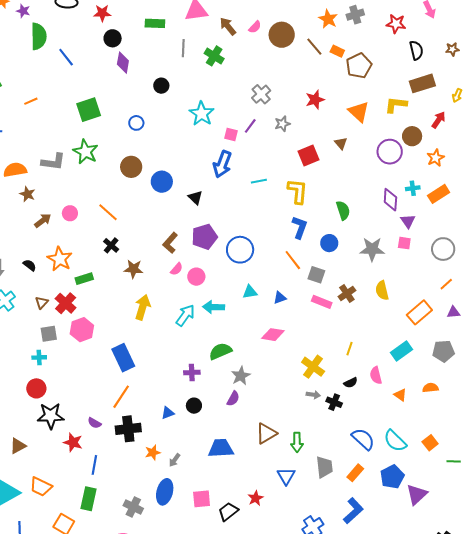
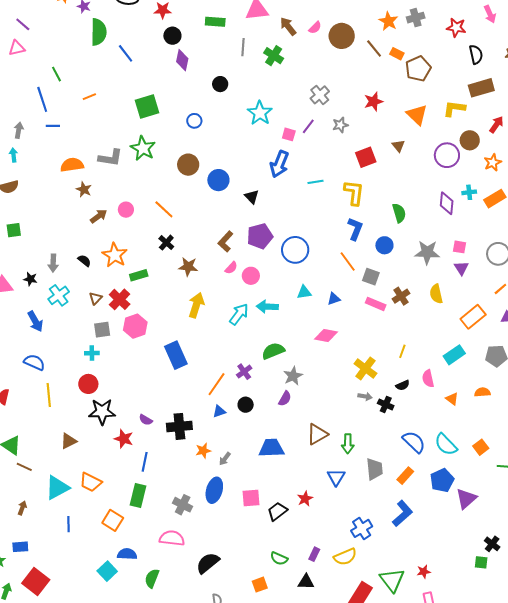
purple triangle: (408, 221) -> (461, 268), moved
purple cross: (192, 372) -> (244, 372), turned -35
orange line: (121, 397) -> (216, 384), moved

